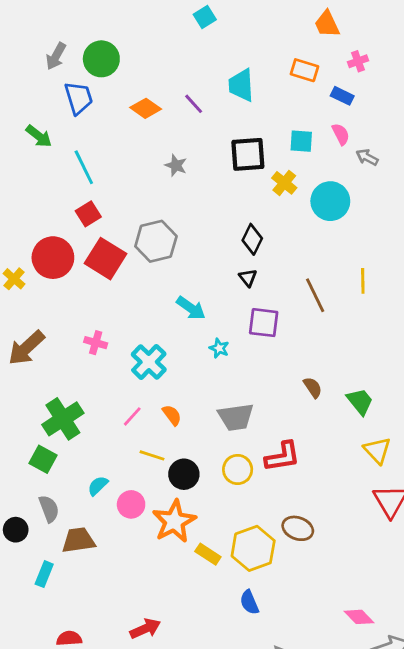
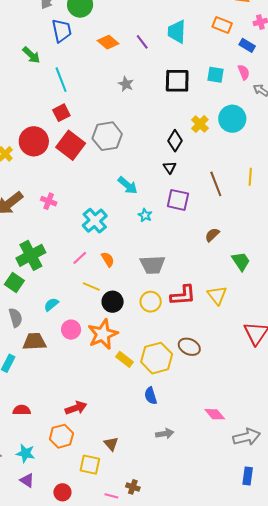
yellow cross: (284, 183) -> (200, 124), moved
pink cross: (96, 343) -> (49, 201), moved
brown semicircle: (313, 387) -> (212, 235), moved, turned -105
yellow triangle: (377, 450) -> (217, 295), moved
pink circle: (131, 504) -> (71, 330), moved
pink diamond: (359, 617) -> (215, 414), moved

